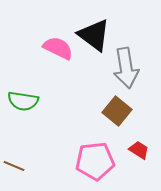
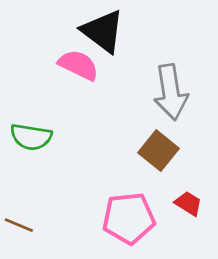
black triangle: (94, 35) -> (103, 31), moved

